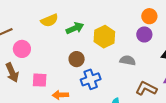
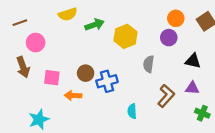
brown circle: (77, 59) -> (86, 73), moved
gray semicircle: (128, 60) -> (149, 64), turned -98
brown L-shape: (146, 88) -> (166, 96), turned 100

